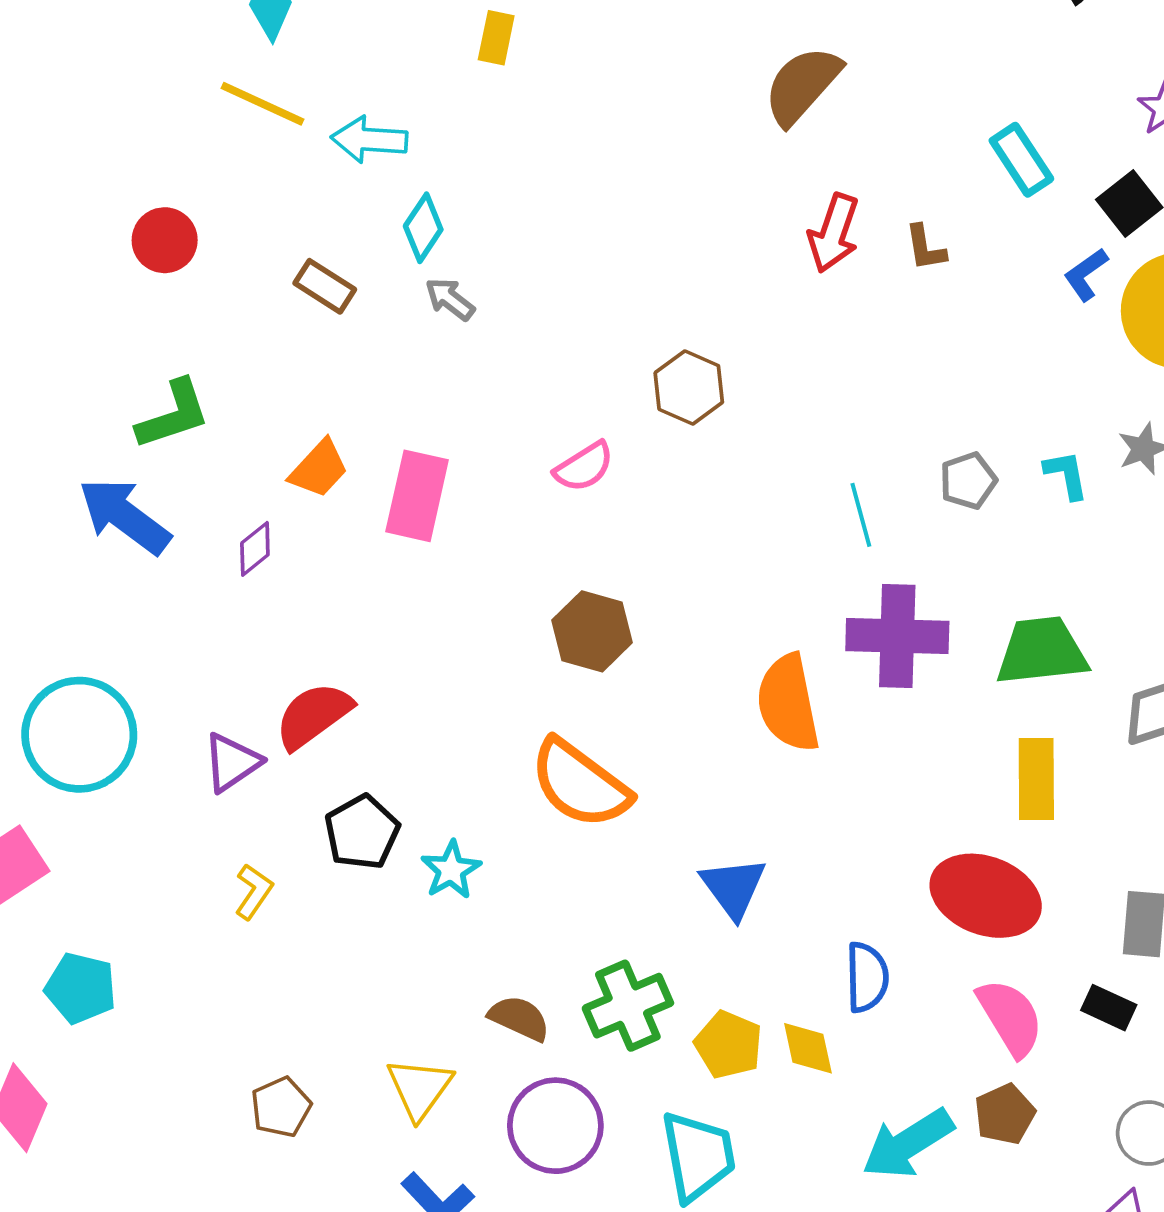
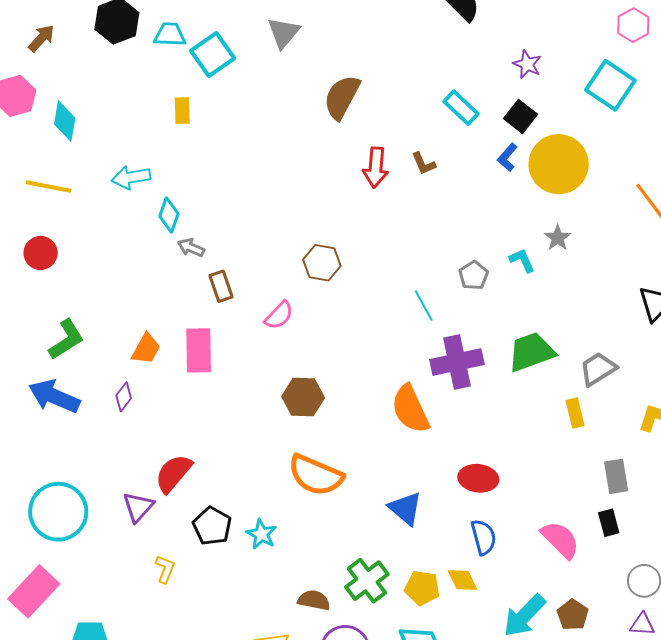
yellow line: (262, 104) -> (49, 186), moved
brown rectangle: (325, 286) -> (221, 286), moved, turned 52
yellow rectangle: (1036, 779) -> (575, 413), moved, size x0.7
red ellipse: (986, 896) -> (478, 478), moved, size x0.7
black rectangle: (1109, 1008) -> (609, 523), turned 64
brown pentagon: (1005, 1114) -> (573, 615), moved

